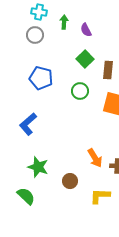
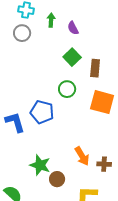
blue pentagon: (41, 78) -> (42, 112), moved
blue L-shape: (28, 124) -> (15, 122), turned 115
green star: (38, 167) -> (40, 165), moved

